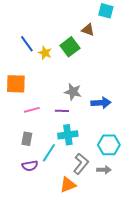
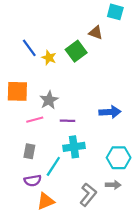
gray star: (73, 92) -> (49, 100), moved, turned 30
gray L-shape: (81, 164) -> (88, 195), moved
orange triangle: (68, 185) -> (46, 201), moved

